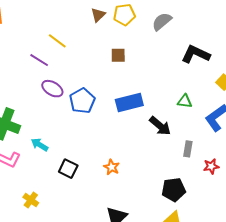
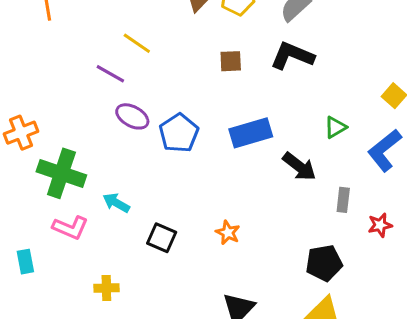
black L-shape: (196, 54) -> (292, 56), moved
green triangle: (185, 101) -> (335, 127), turned -35
yellow cross: (31, 200) -> (106, 288), turned -35

